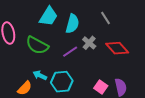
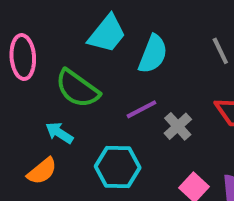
gray cross: (89, 43) -> (178, 126), moved
cyan arrow: (40, 75) -> (59, 133), moved

